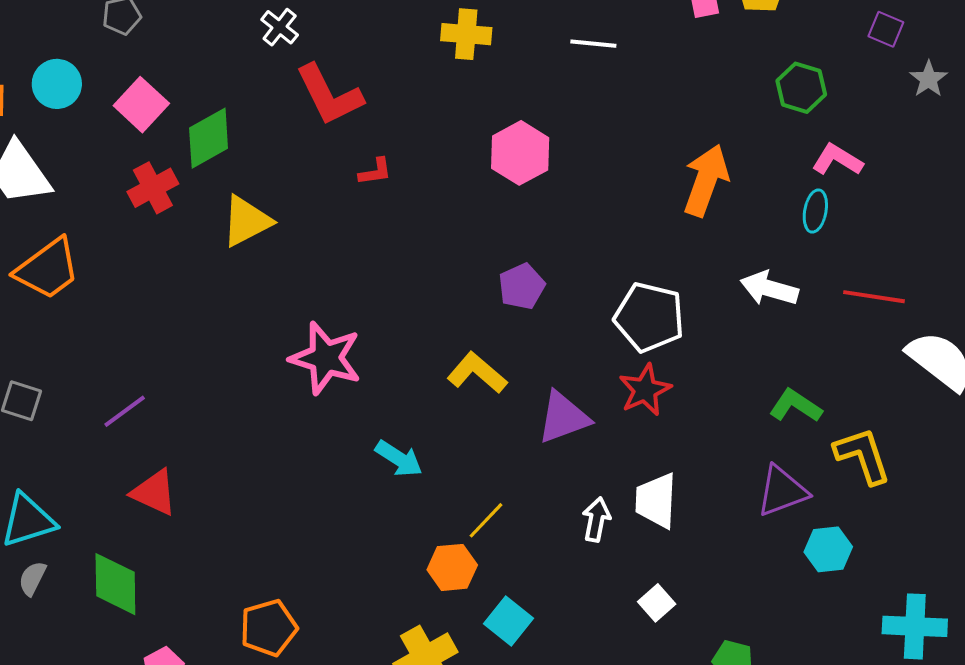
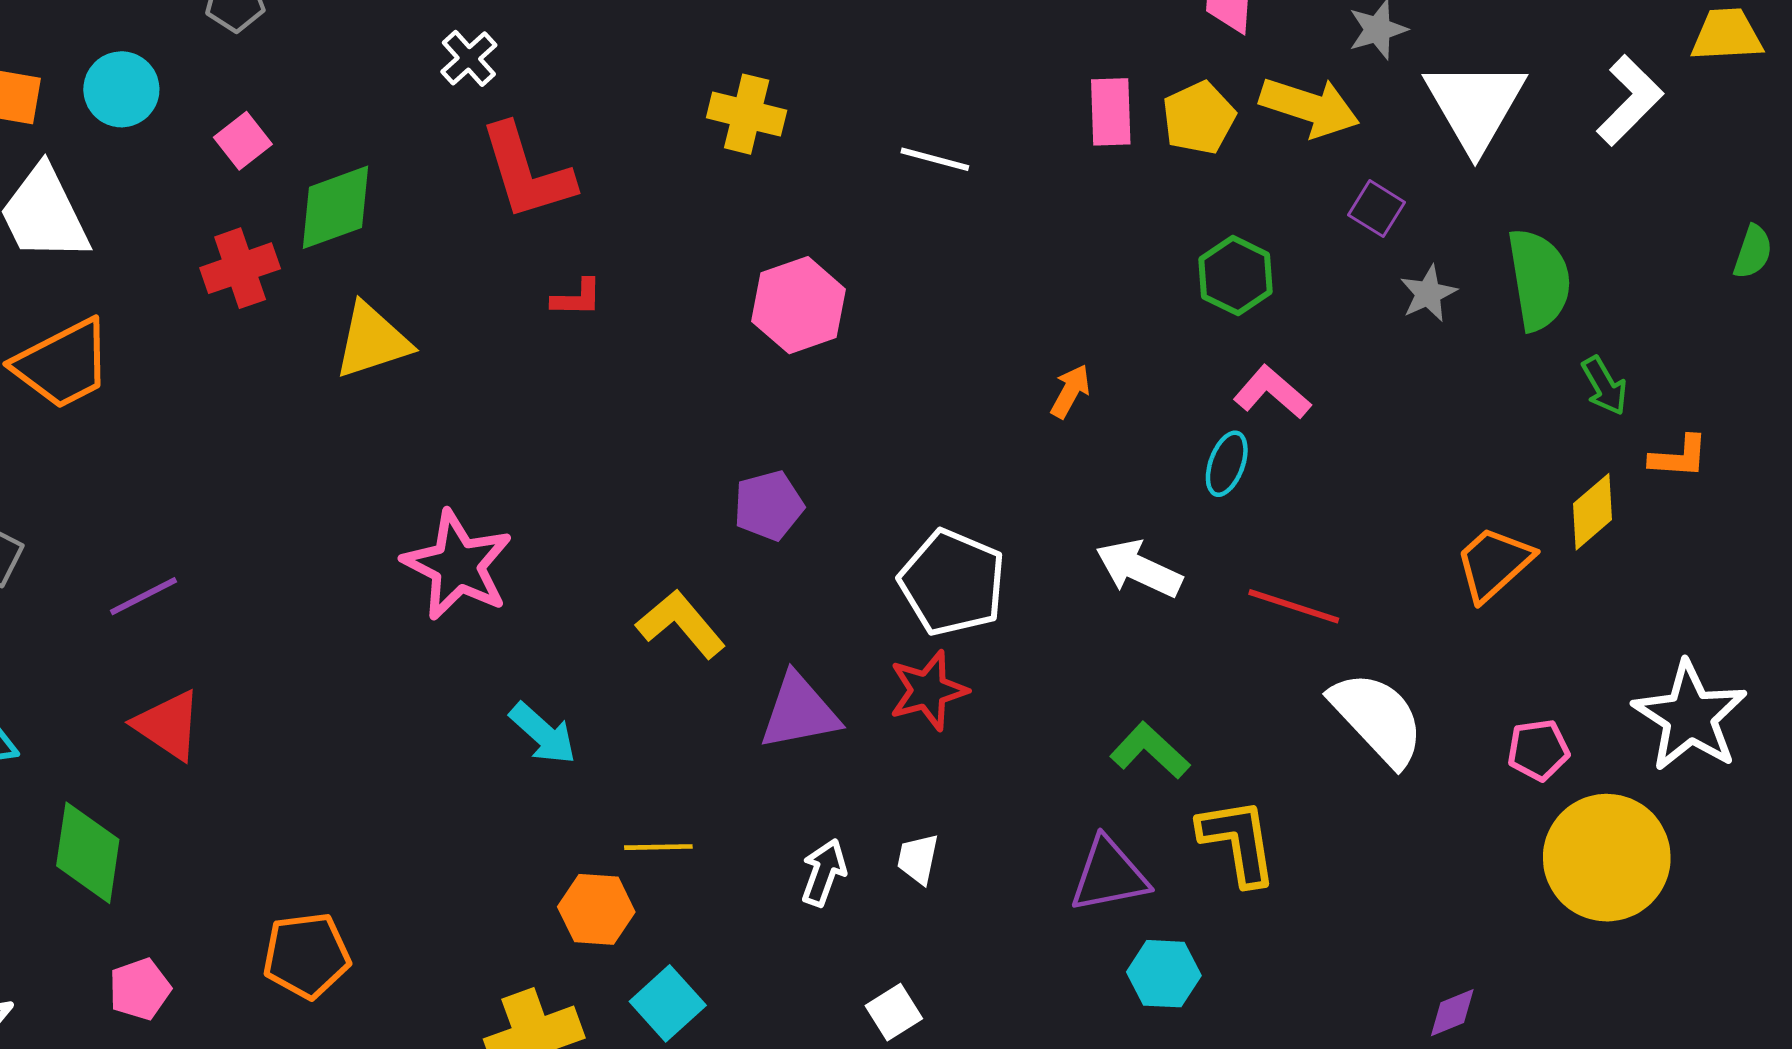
pink square: (141, 105) -> (243, 141), size x0.7
orange arrow: (706, 180) -> (1070, 391), size x0.5
white trapezoid: (656, 501) -> (918, 859), size x0.6
yellow line: (486, 520) -> (658, 847), turned 36

